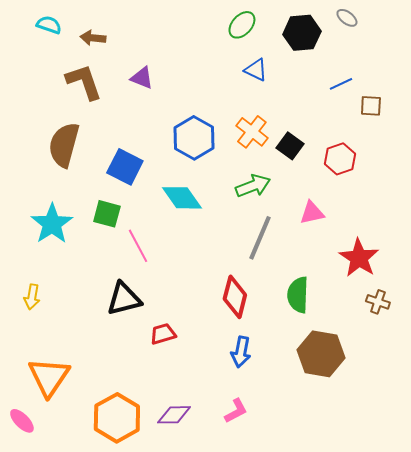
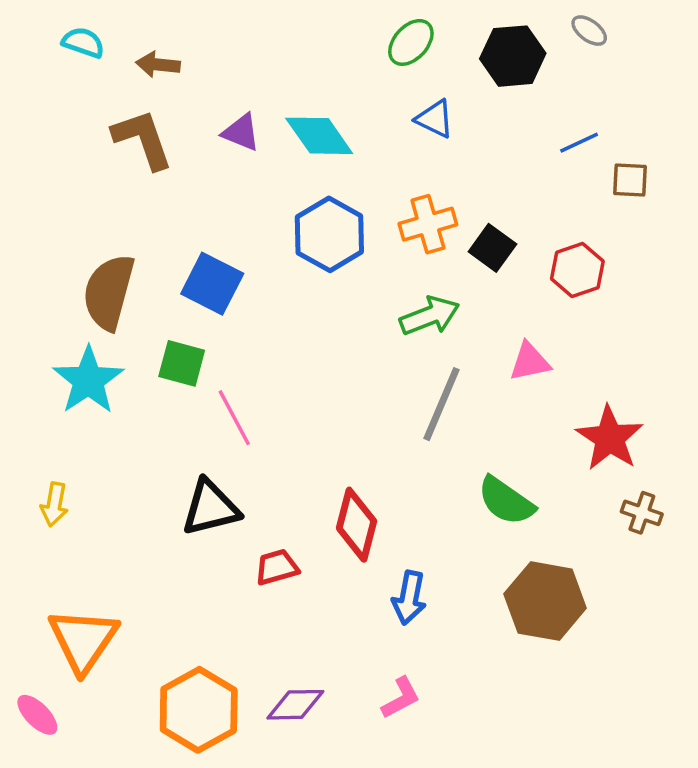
orange cross: (252, 132) -> (428, 224), turned 36
brown semicircle: (64, 145) -> (109, 292), moved
cyan diamond: (182, 198) -> (319, 136), moved
green semicircle: (298, 295) -> (506, 501), turned -57
red diamond: (235, 297) -> (357, 525), moved

